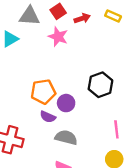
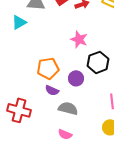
pink star: (58, 37) -> (79, 39), moved
purple circle: (66, 103) -> (76, 78), moved

